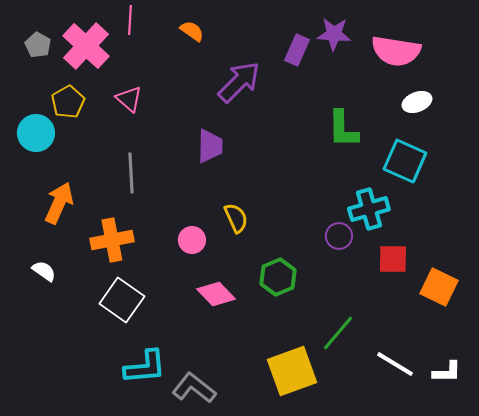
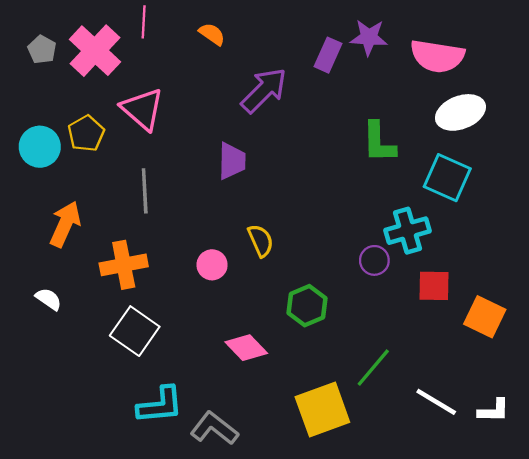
pink triangle: (129, 99) -> (142, 109), size x1.5
yellow pentagon: (68, 102) -> (86, 133), moved
white ellipse: (417, 102) -> (460, 112), size x1.5
pink diamond: (216, 294) -> (246, 348), moved

